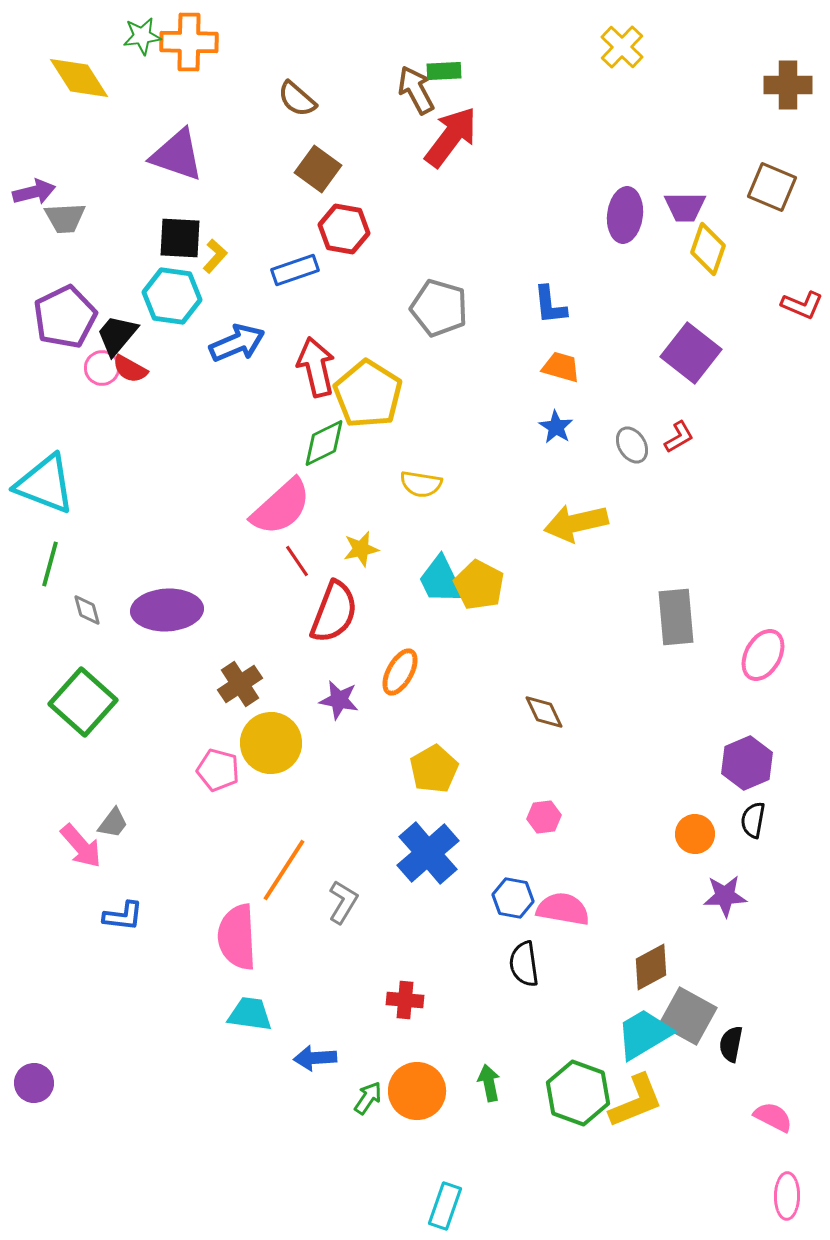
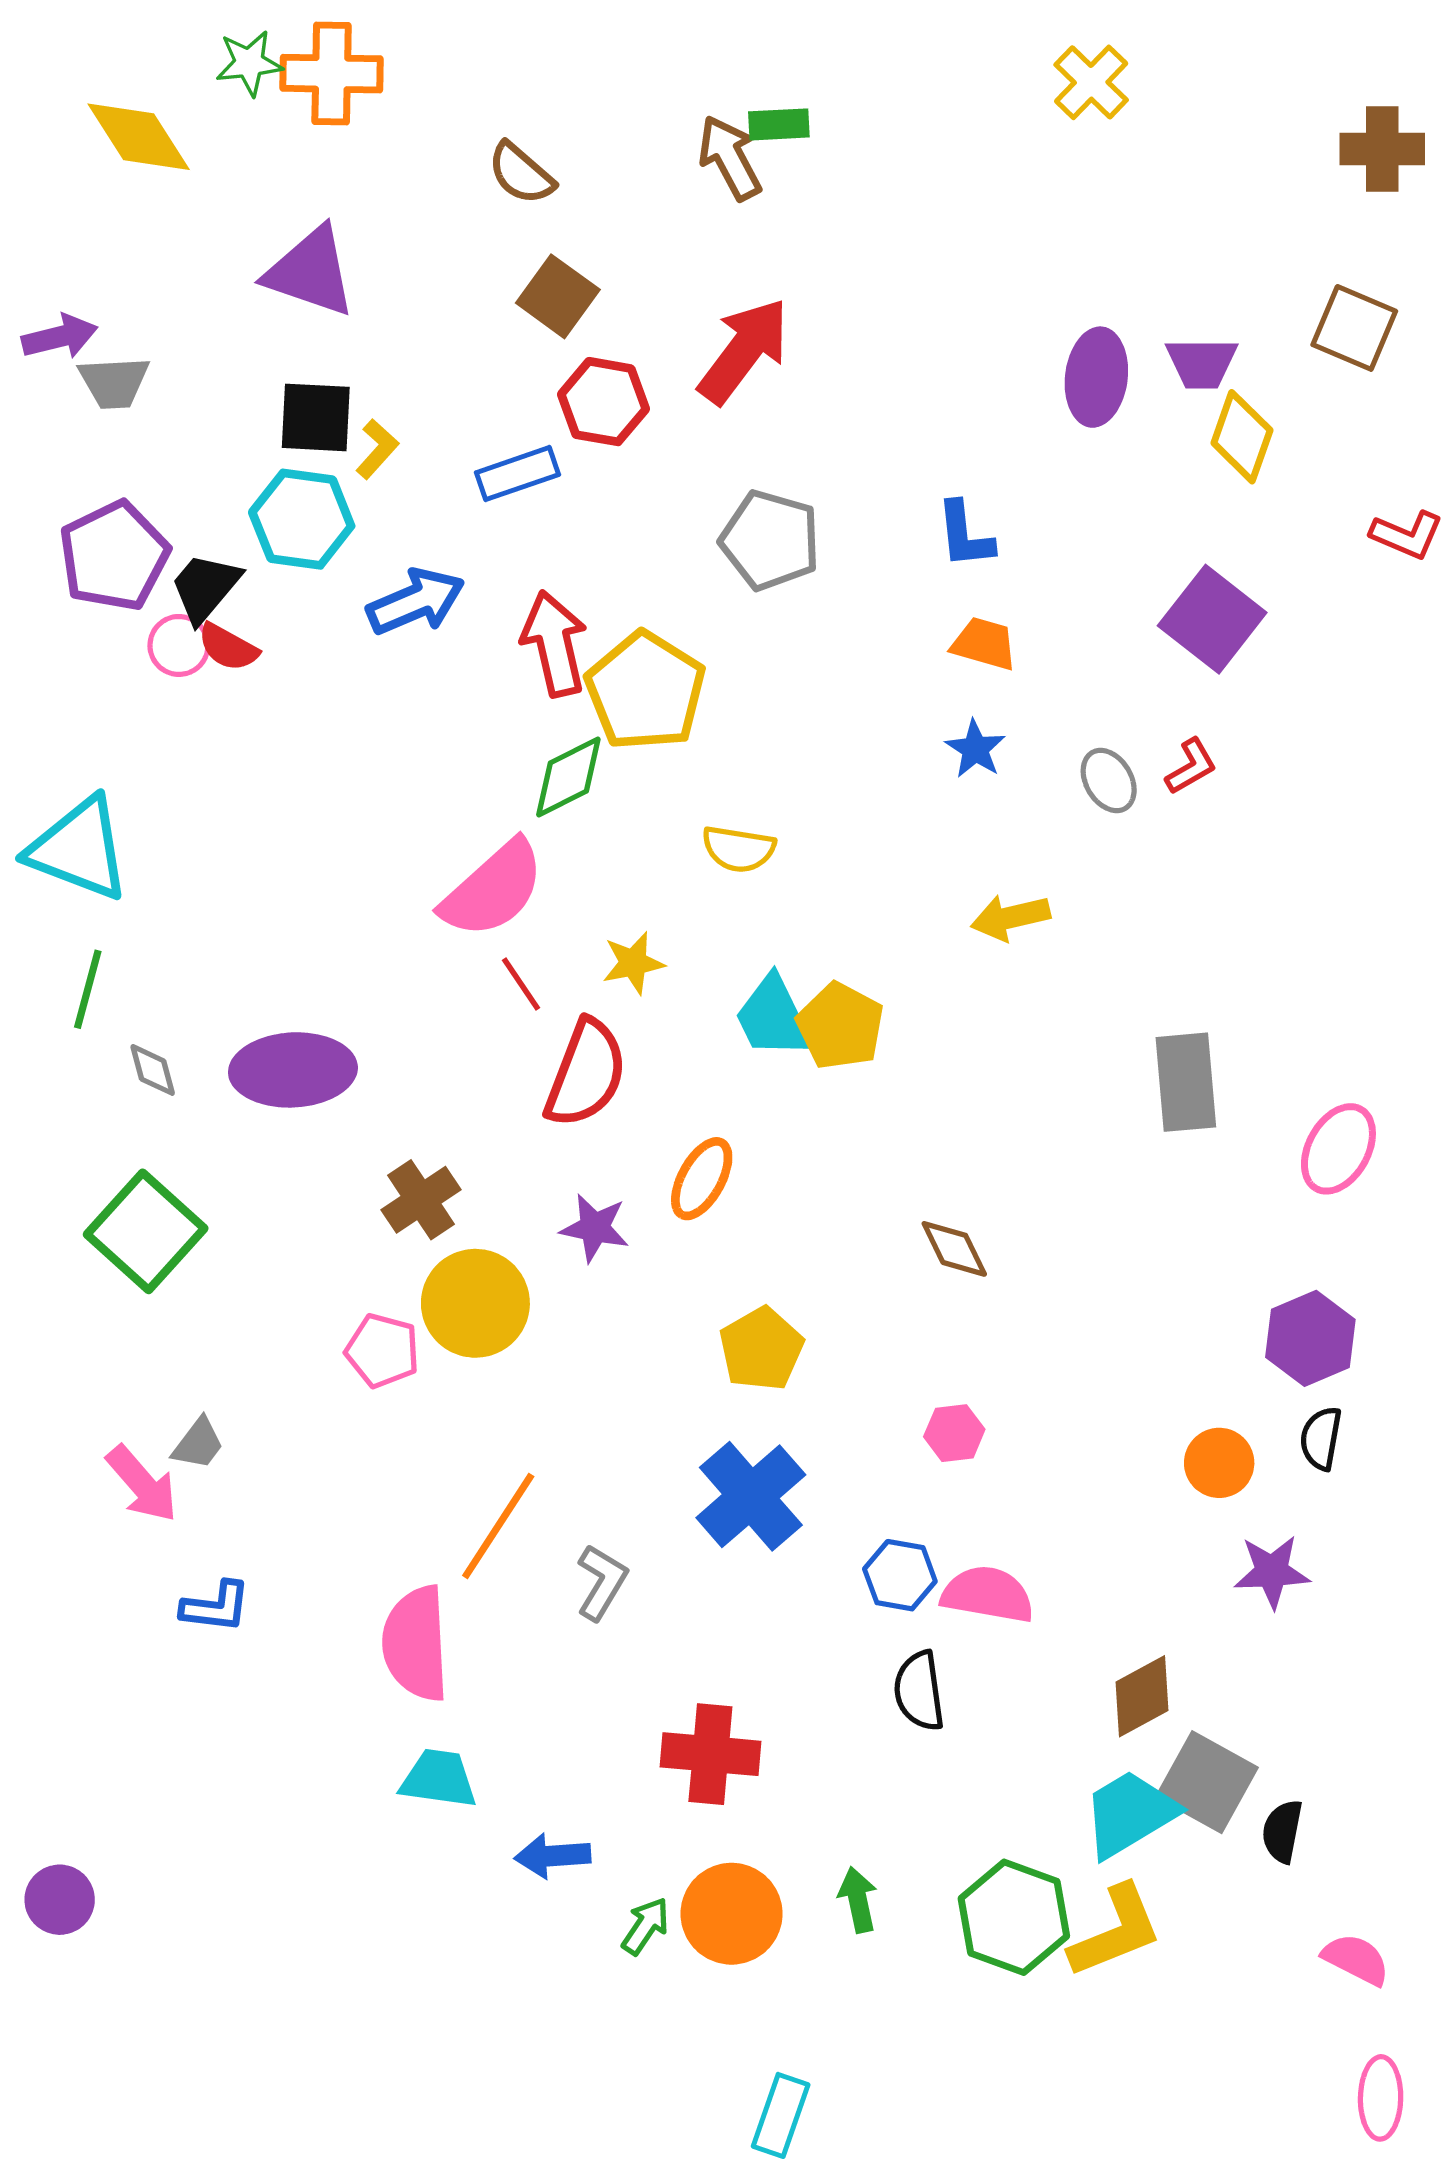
red arrow: (451, 137) -> (744, 351), moved
yellow arrow: (576, 523) -> (1010, 917), size x0.7
red cross: (405, 1000) -> (710, 1754), size x1.5

